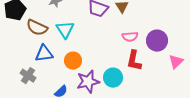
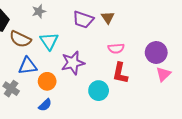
purple circle: (157, 41) -> (156, 52), moved
orange circle: (73, 61) -> (47, 81), moved
purple star: (88, 82) -> (73, 63), moved

